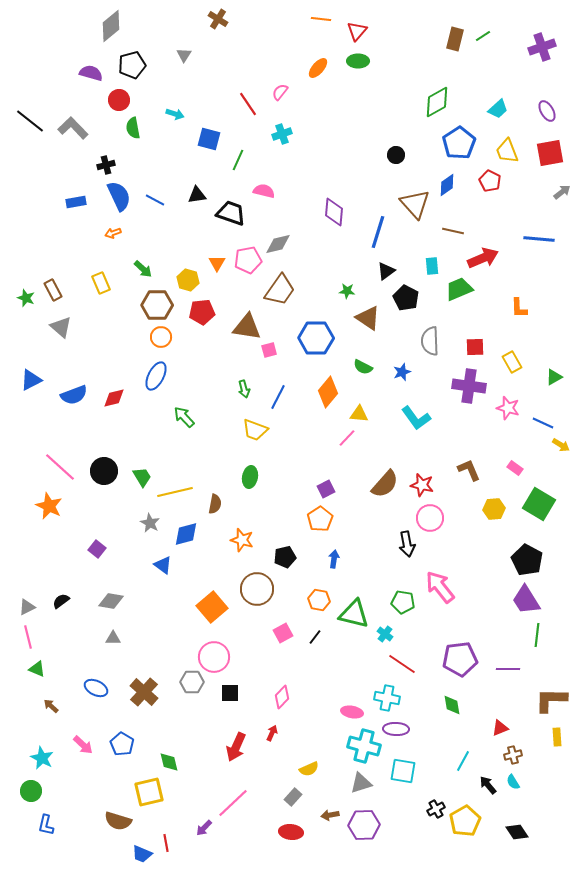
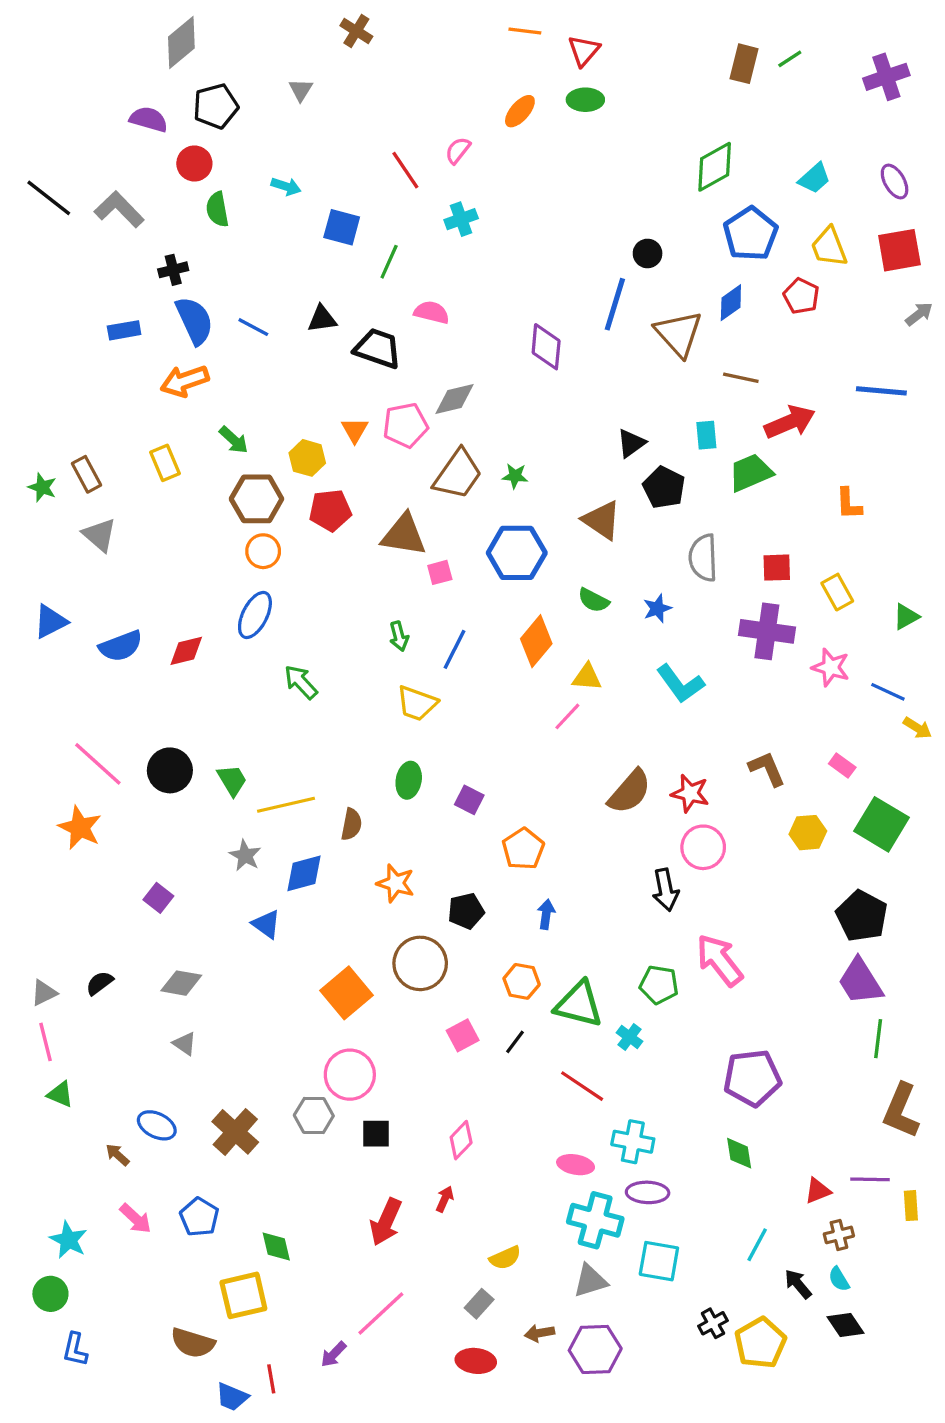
blue line: (378, 232) -> (615, 304), moved
orange arrow: (113, 233) -> (185, 381), size x1.8
green star: (347, 291) -> (515, 476), moved
purple square: (326, 489) -> (469, 800), moved, turned -36
gray triangle: (113, 638) -> (185, 1044), turned 35
red line: (402, 664) -> (582, 1086), moved
purple line: (508, 669) -> (870, 1179), moved
brown L-shape: (551, 700) -> (901, 1111), moved, turned -68
brown arrow: (51, 706) -> (118, 1155), moved
black diamond: (517, 832) -> (845, 1325), moved

